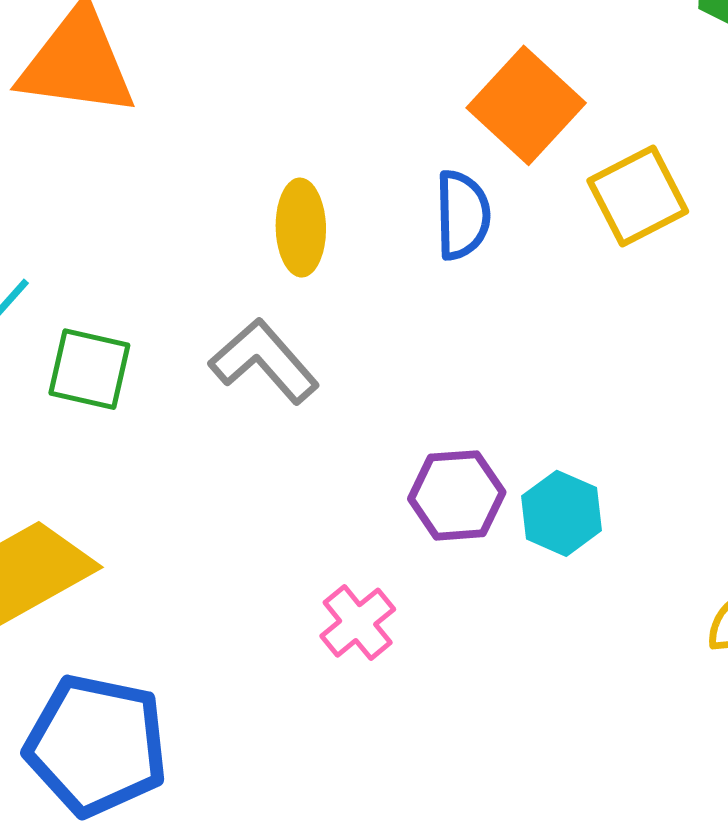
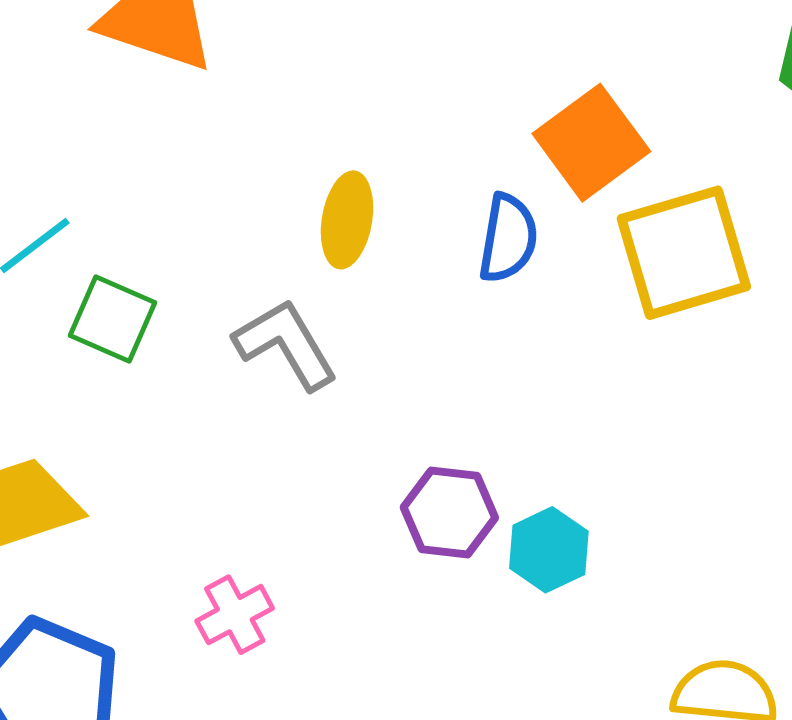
yellow square: (638, 196) -> (684, 253), size x1.4
pink cross: (358, 623) -> (235, 615), moved

